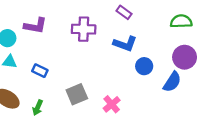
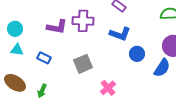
purple L-shape: (35, 26) -> (57, 27), moved
gray square: (77, 94) -> (83, 64), moved

